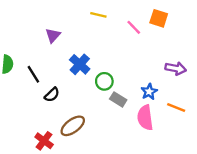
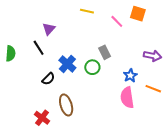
blue cross: (80, 64) -> (67, 64), moved
black line: (33, 74) -> (39, 48), moved
gray rectangle: (118, 99) -> (105, 52), moved, turned 32
brown ellipse: (73, 126) -> (66, 105), turned -70

